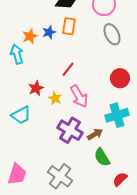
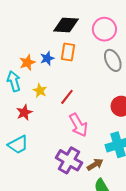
red star: (36, 88) -> (24, 112), moved
yellow star: (55, 98) -> (40, 91), moved

